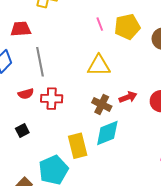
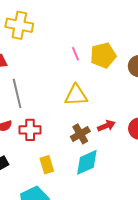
brown cross: (102, 104) -> (80, 134), turned 36
yellow rectangle: (78, 146) -> (47, 165), moved, size x0.7

